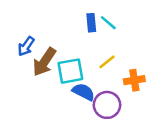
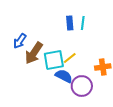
cyan line: (108, 23) -> (83, 23), turned 56
yellow line: (107, 62) -> (70, 58), moved

